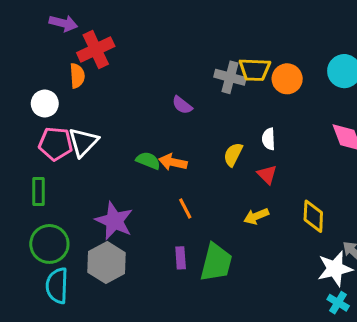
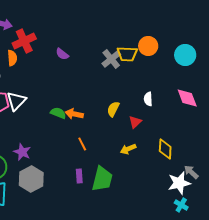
gray cross: (230, 77) -> (111, 59), turned 36
orange circle: (287, 79) -> (148, 46), moved
purple semicircle: (182, 105) -> (62, 54), moved
white semicircle: (269, 139) -> (148, 99), moved
red triangle: (267, 175) -> (135, 122), turned 32
purple star: (114, 221) -> (22, 152), moved, size x0.7

